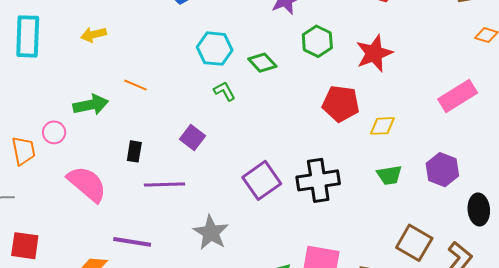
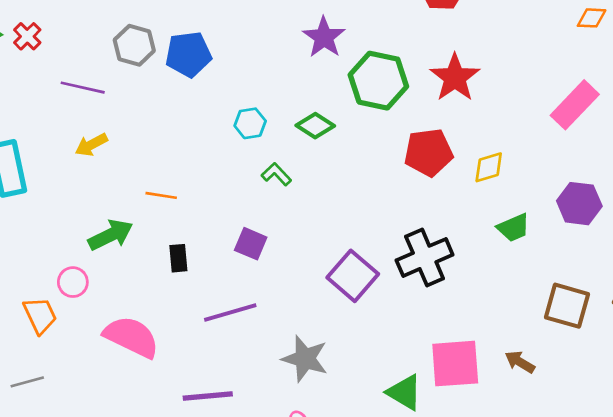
green hexagon: (317, 41) -> (378, 81), size x1.4
cyan hexagon: (215, 49) -> (250, 123), size x0.7
black rectangle: (134, 151) -> (178, 258), moved

